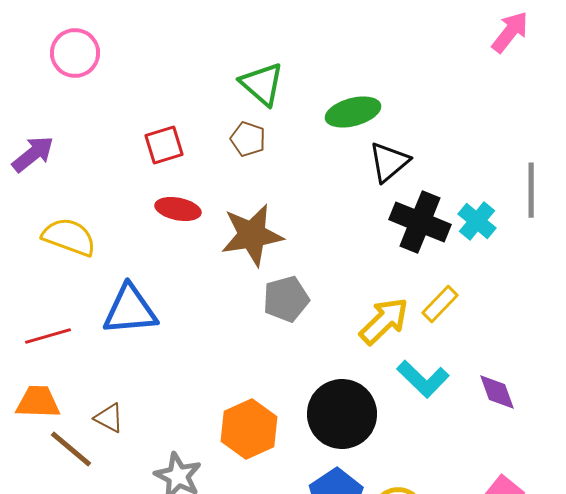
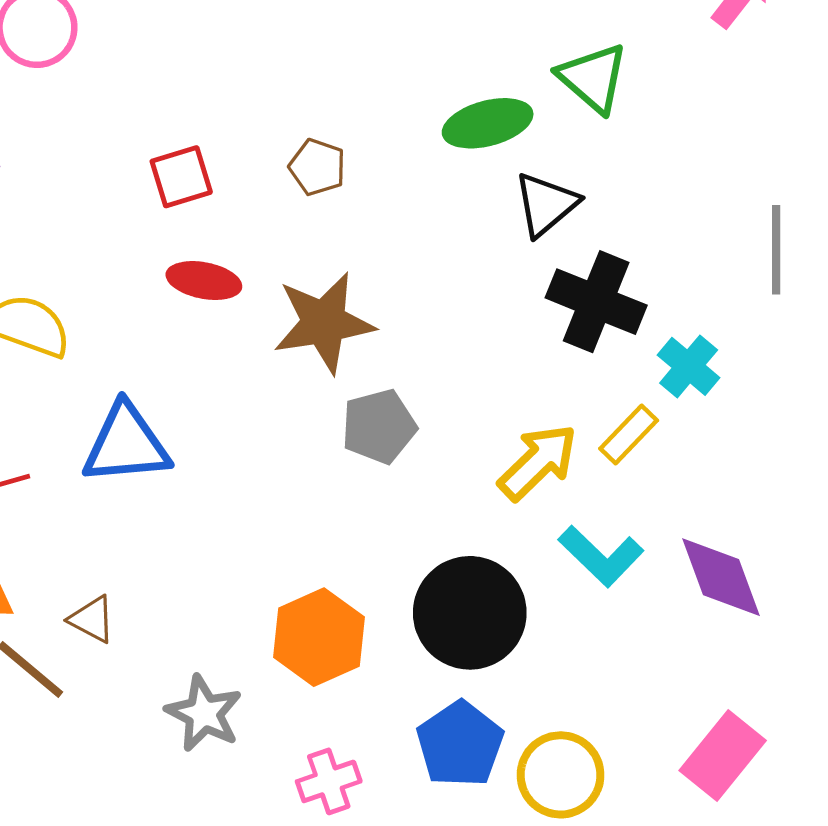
green triangle: (262, 84) -> (593, 78), moved
cyan cross: (477, 221) -> (689, 366), moved
purple diamond: (497, 392) -> (721, 577), size x1.4

